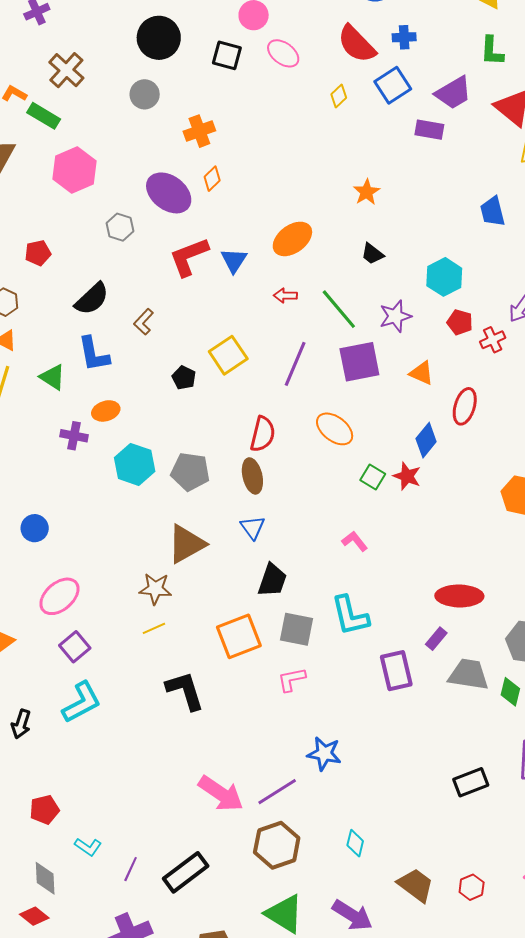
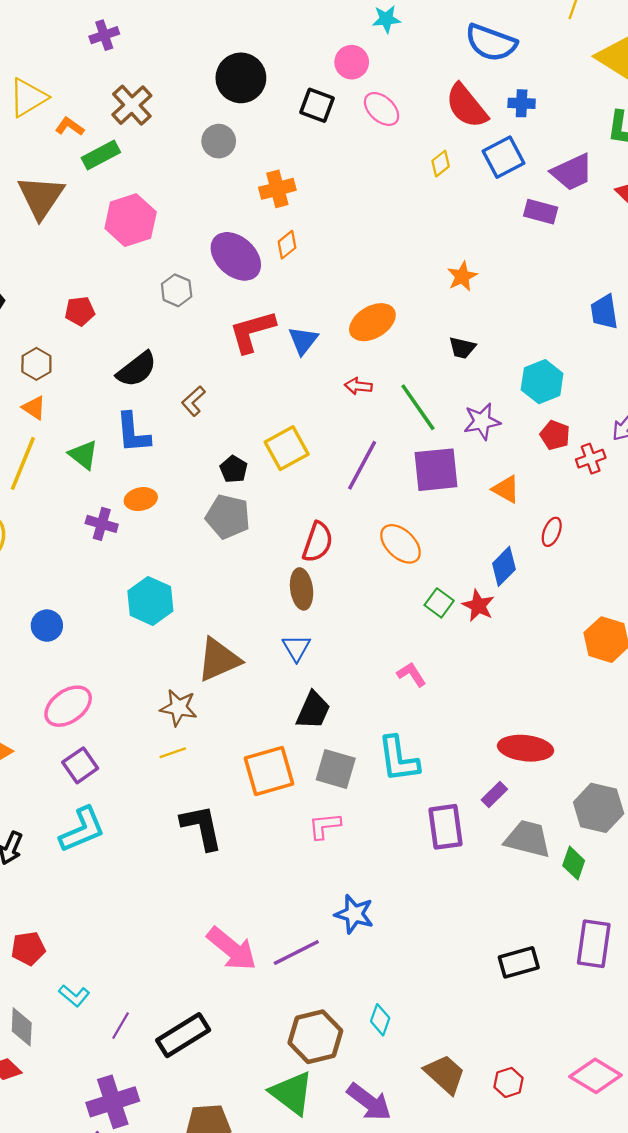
green rectangle: (44, 116) -> (101, 155), turned -64
black trapezoid: (372, 254) -> (462, 348), turned -30
red ellipse: (465, 406) -> (552, 532), size x0.7
cyan hexagon: (135, 464) -> (150, 601), moved
gray pentagon: (190, 472) -> (228, 517), moved
brown hexagon: (277, 845) -> (315, 1037), moved

